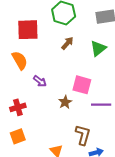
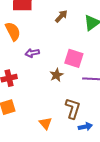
purple arrow: (40, 81) -> (32, 53), turned 128

